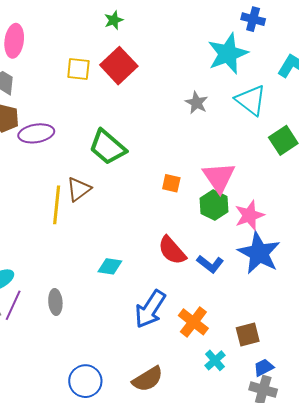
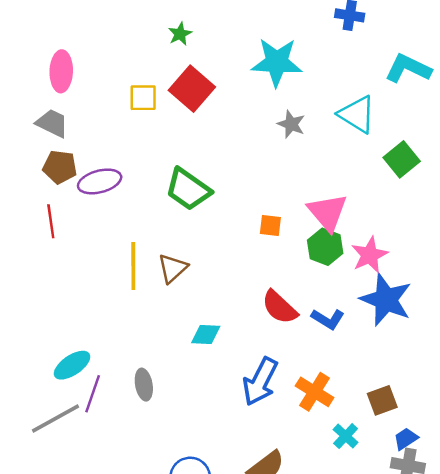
cyan star: (228, 54) -> (277, 62), moved, turned 30
brown triangle: (79, 189) -> (173, 268), moved

